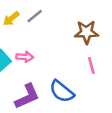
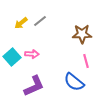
blue semicircle: (62, 91) -> (74, 82), moved

